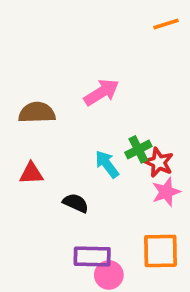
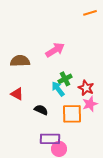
green cross: (138, 149) -> (65, 79), moved
red triangle: (31, 173) -> (17, 94), turned 32
orange square: (161, 251) -> (72, 114), moved

